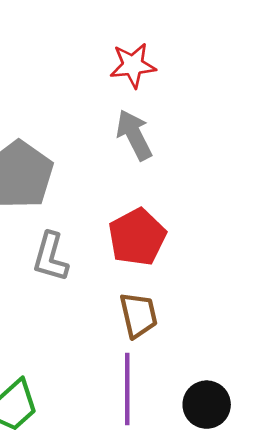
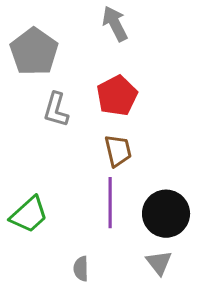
black circle: (207, 405) -> (166, 214), size x1.4

